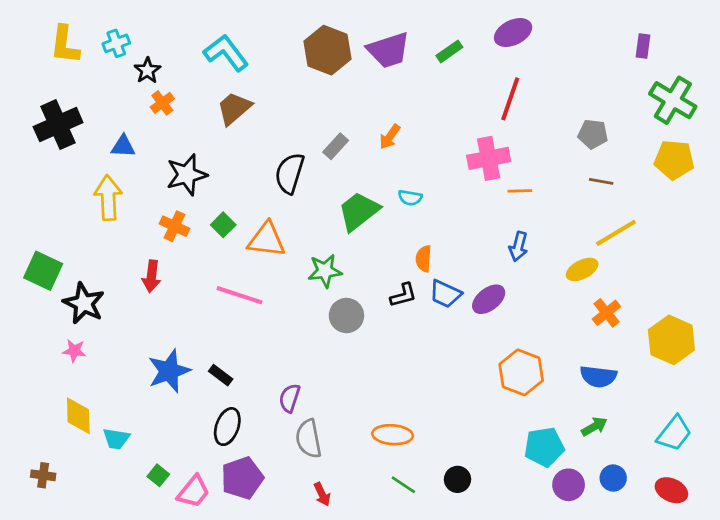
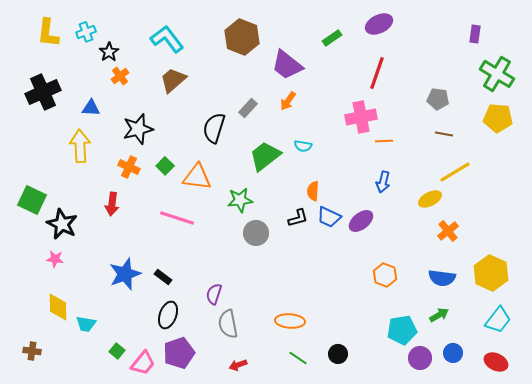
purple trapezoid: (388, 50) -> (287, 65), moved, turned 56
yellow hexagon: (671, 340) -> (491, 273), moved
orange hexagon: (521, 372) -> (385, 275), size x0.7
red arrow: (322, 494) -> (238, 365), turned 96

